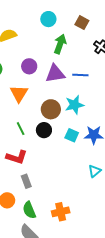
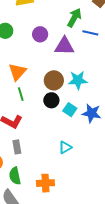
blue line: (80, 75) -> (90, 33), moved
orange triangle: (19, 94) -> (17, 72), moved
black circle: (44, 130) -> (51, 100), moved
cyan triangle: (95, 171) -> (65, 147), moved

